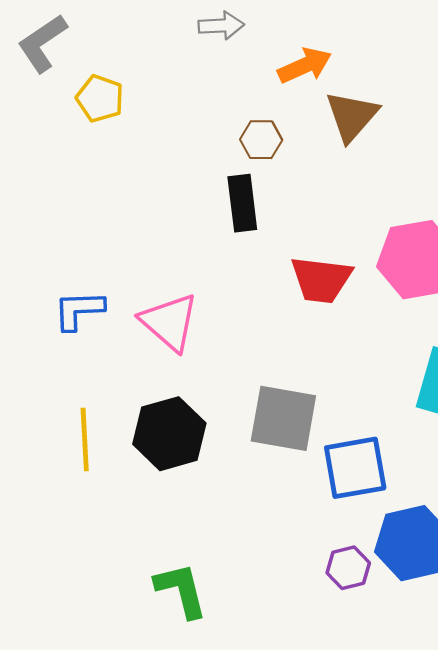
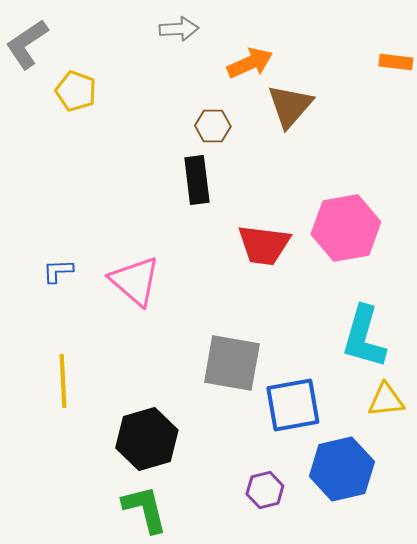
blue L-shape: (79, 310) -> (58, 271), size x0.7
black hexagon: (169, 434) -> (147, 439), moved
purple hexagon: (348, 568) -> (265, 490), moved

